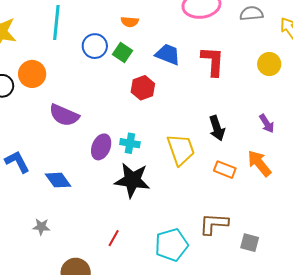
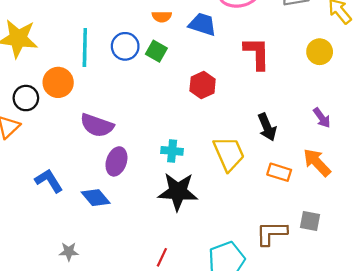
cyan line: (56, 22) -> (85, 48), moved
blue trapezoid: (168, 54) -> (202, 24), moved
red hexagon: (143, 88) -> (203, 85), moved
purple ellipse: (101, 147) -> (116, 161), moved
gray star: (41, 227) -> (69, 252), moved
gray square: (250, 243) -> (310, 221), moved

